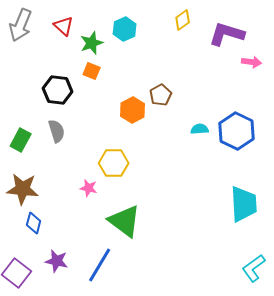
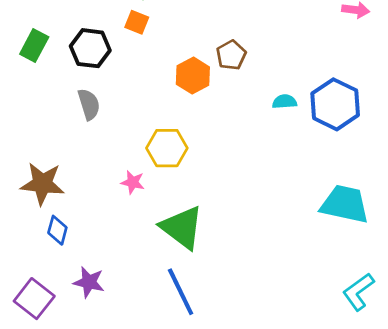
green rectangle: (21, 140) -> (34, 46), moved
cyan trapezoid: (244, 204) -> (345, 204), turned -75
blue line: (100, 265) -> (181, 292), moved, turned -57

